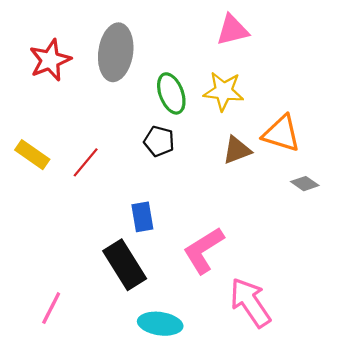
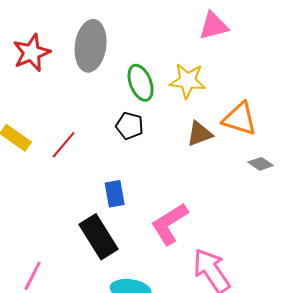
pink triangle: (232, 30) -> (214, 26), moved

